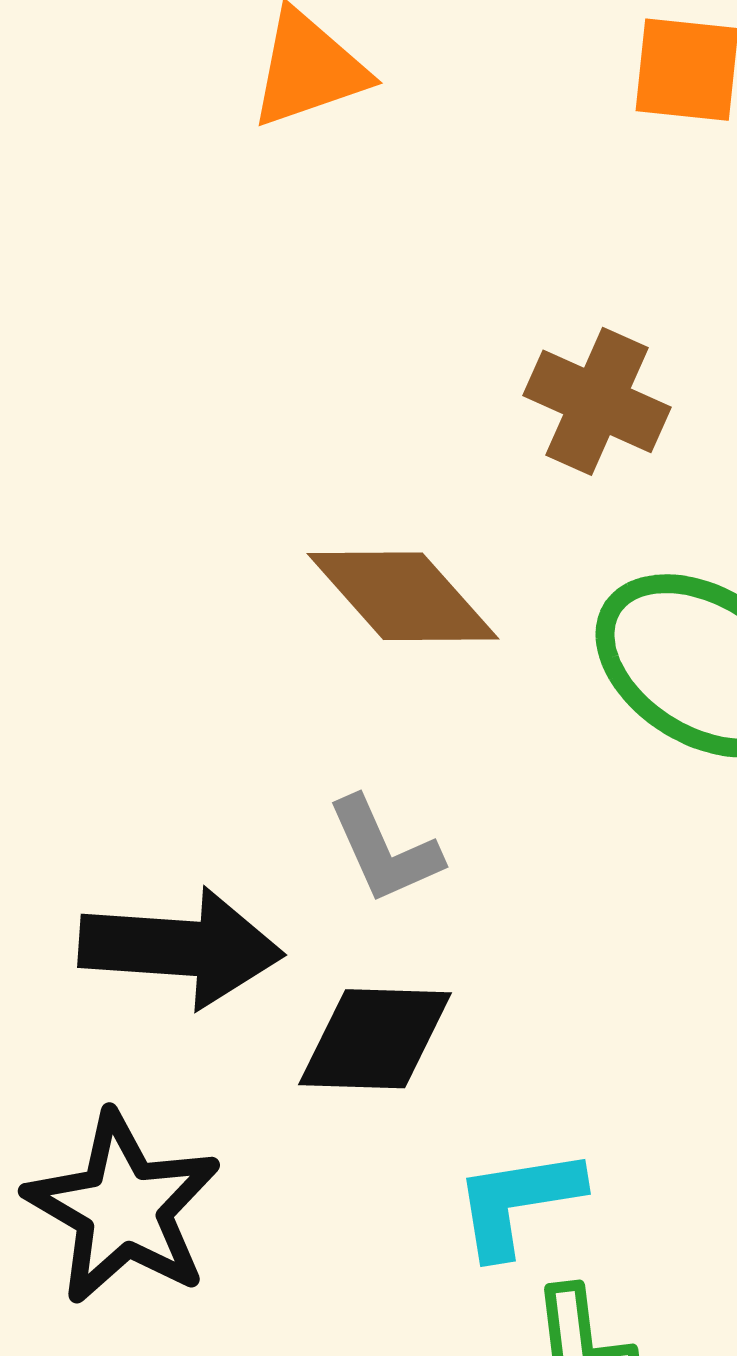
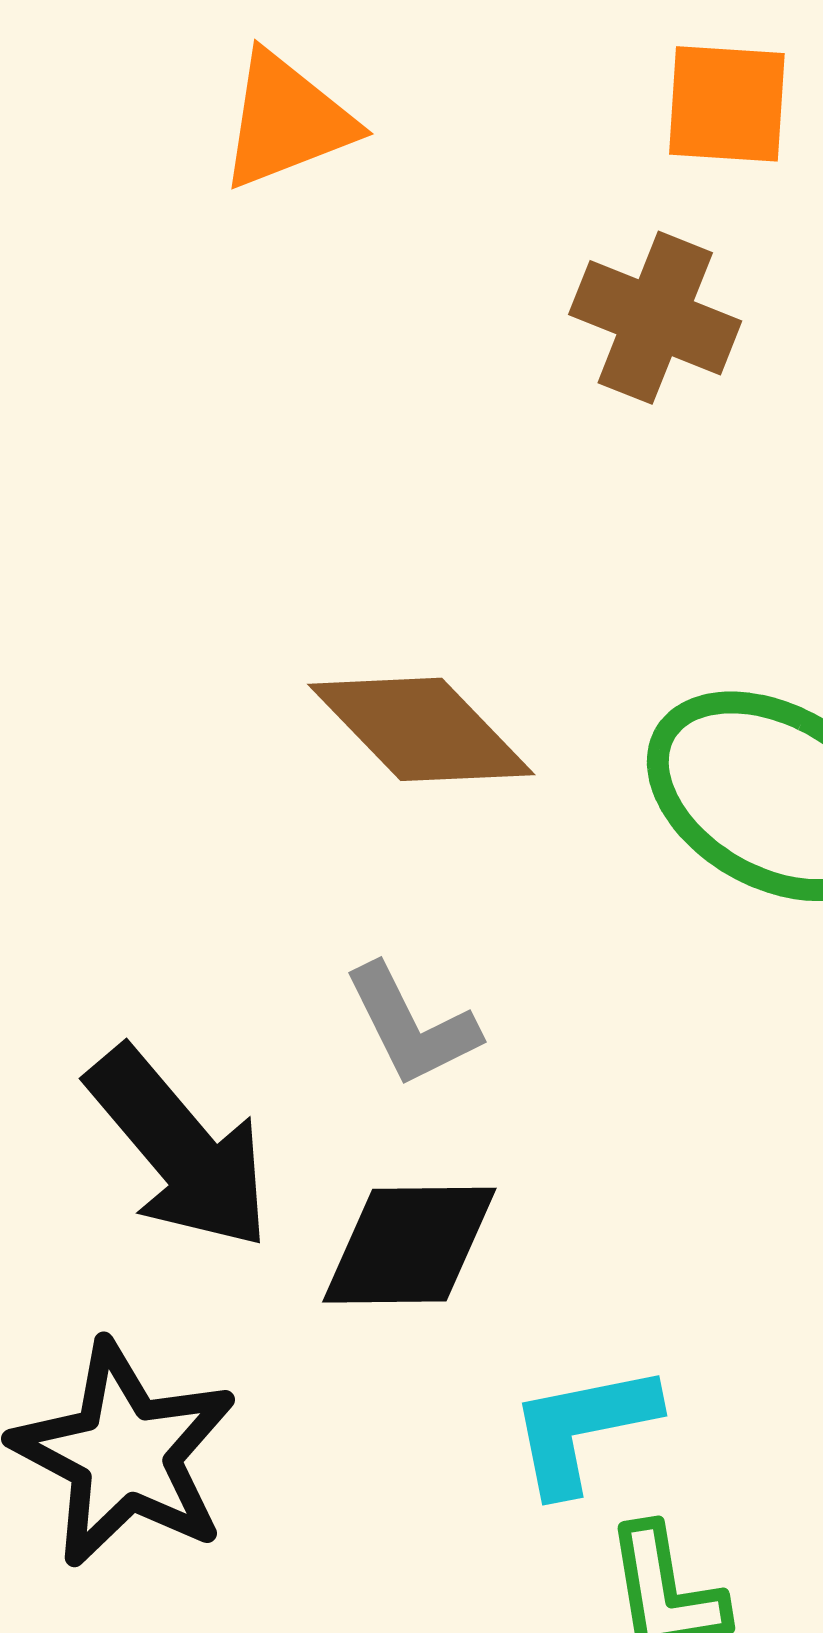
brown cross: (597, 401) -> (655, 318), moved
black arrow: (181, 948) -> (179, 1149), turned 48

